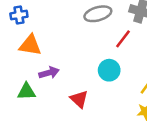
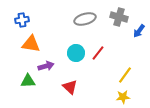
red line: (123, 39) -> (98, 53), moved
cyan circle: (109, 70) -> (76, 53), moved

